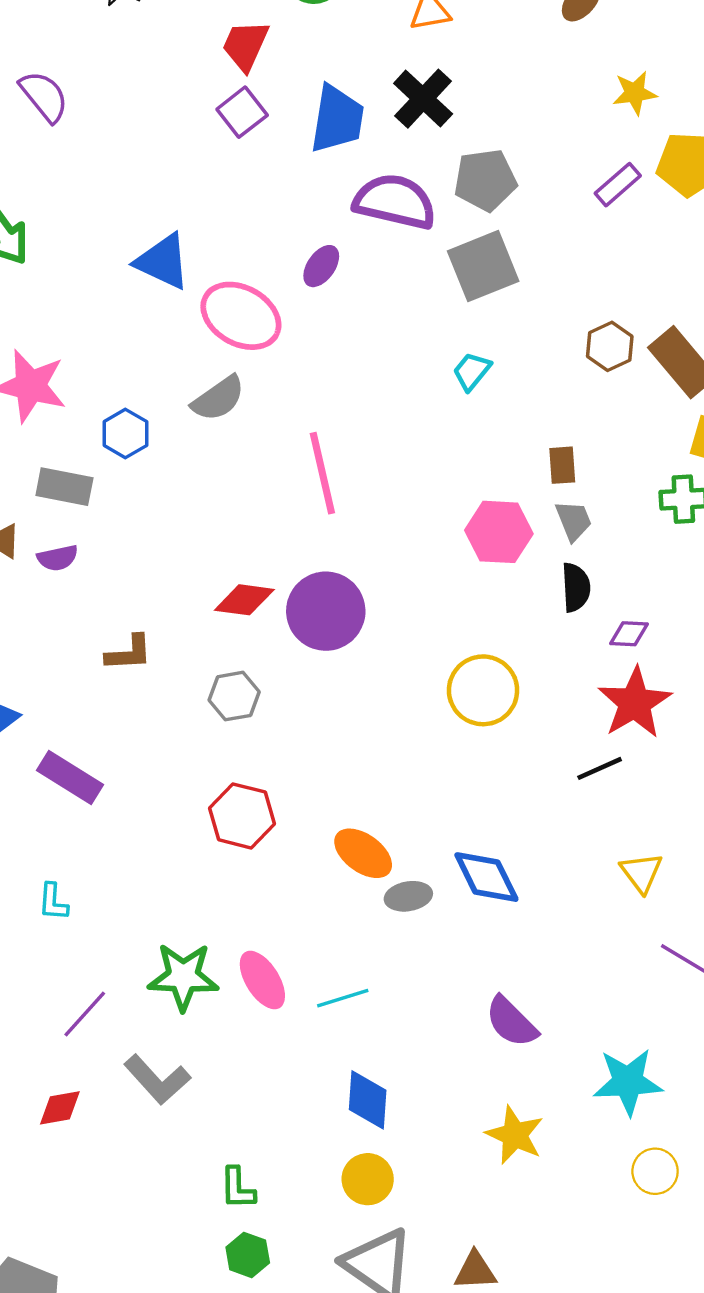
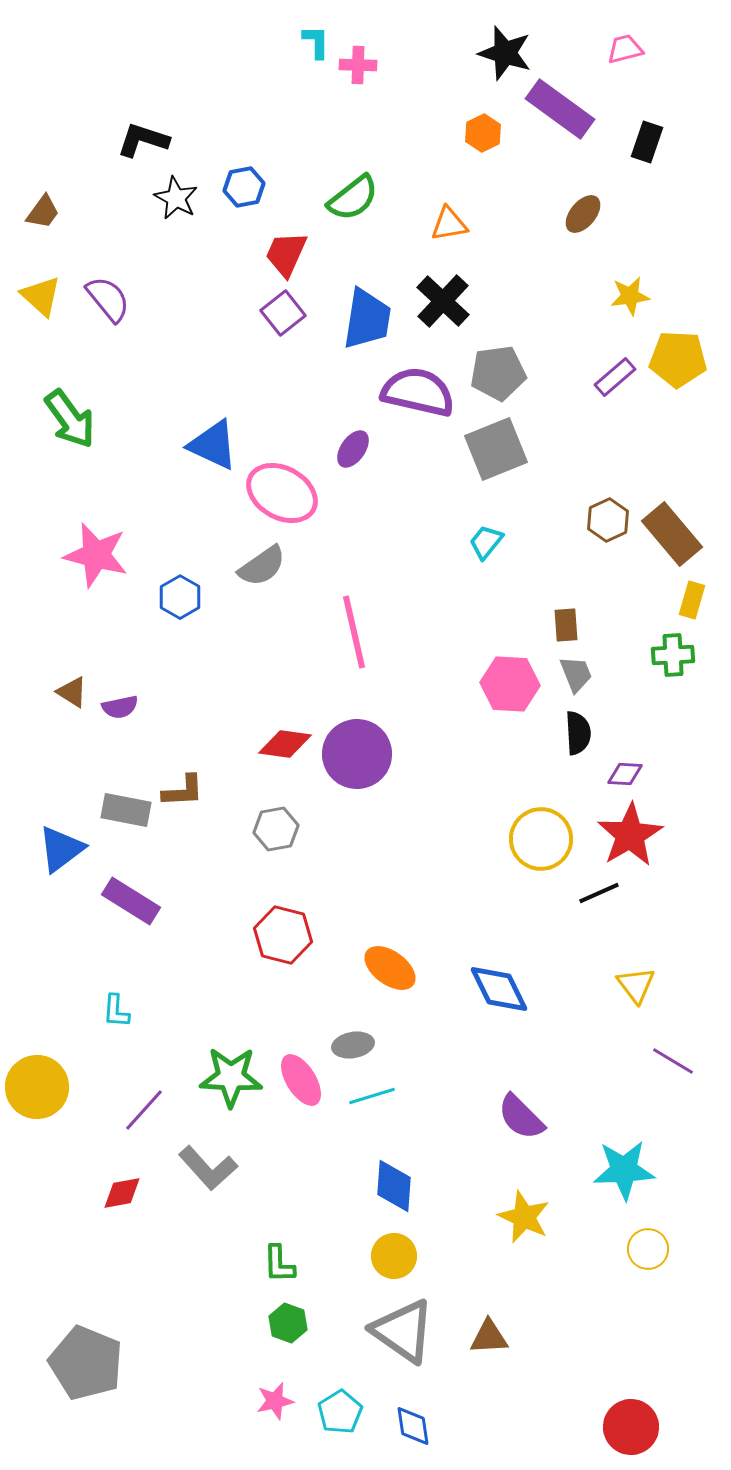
gray rectangle: (64, 487) -> (126, 810), moved
yellow circle: (483, 690) -> (541, 839), moved
gray ellipse: (408, 896) -> (353, 1045), moved

